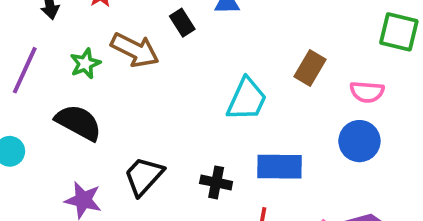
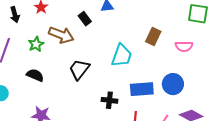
black semicircle: (78, 123) -> (35, 75), size x0.7
blue circle: (359, 141) -> (173, 84), moved
black trapezoid: (144, 176) -> (79, 69), moved

